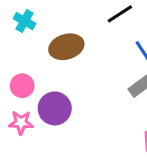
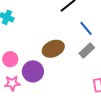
brown ellipse: (66, 47) -> (53, 49), moved

